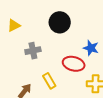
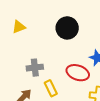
gray cross: (33, 51) -> (35, 68), moved

